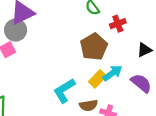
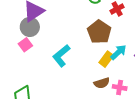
cyan L-shape: (64, 91) -> (61, 56), moved

